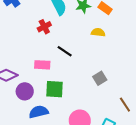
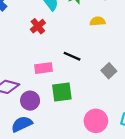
black line: (65, 51) -> (72, 56), moved
blue semicircle: (39, 112) -> (22, 124), moved

